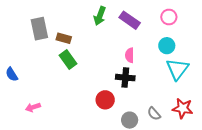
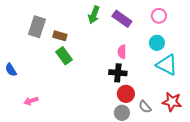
gray rectangle: (39, 29) -> (37, 27), turned 30
cyan triangle: (177, 69) -> (167, 65), turned -40
red circle: (105, 100) -> (126, 94), moved

